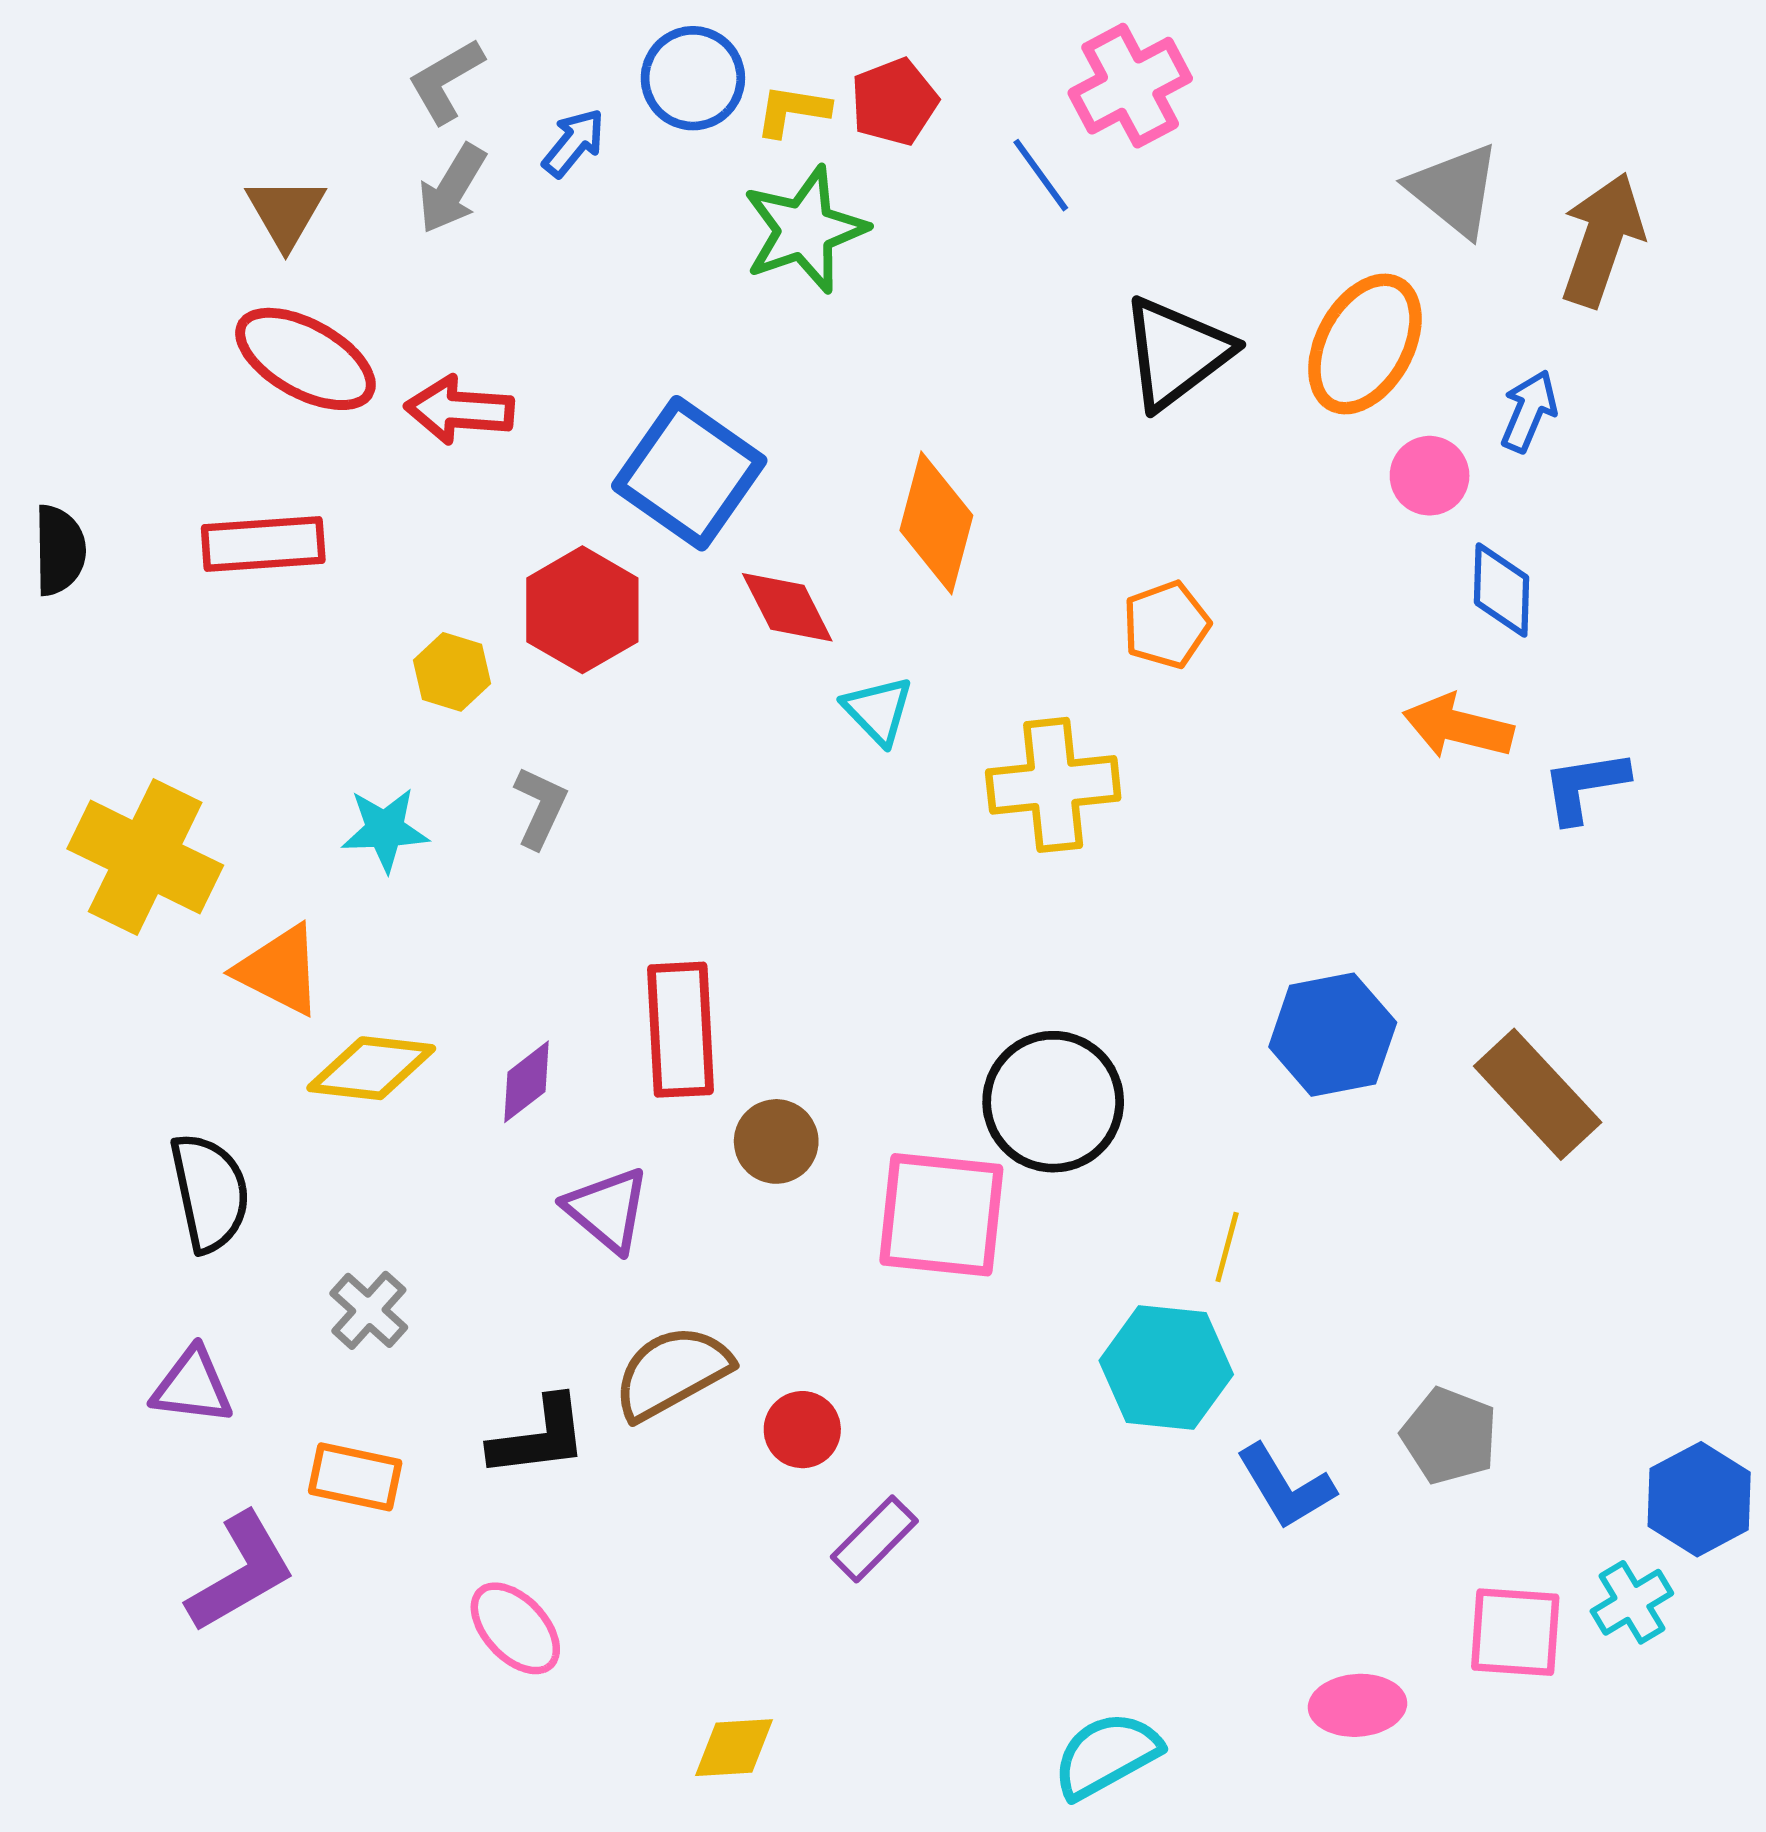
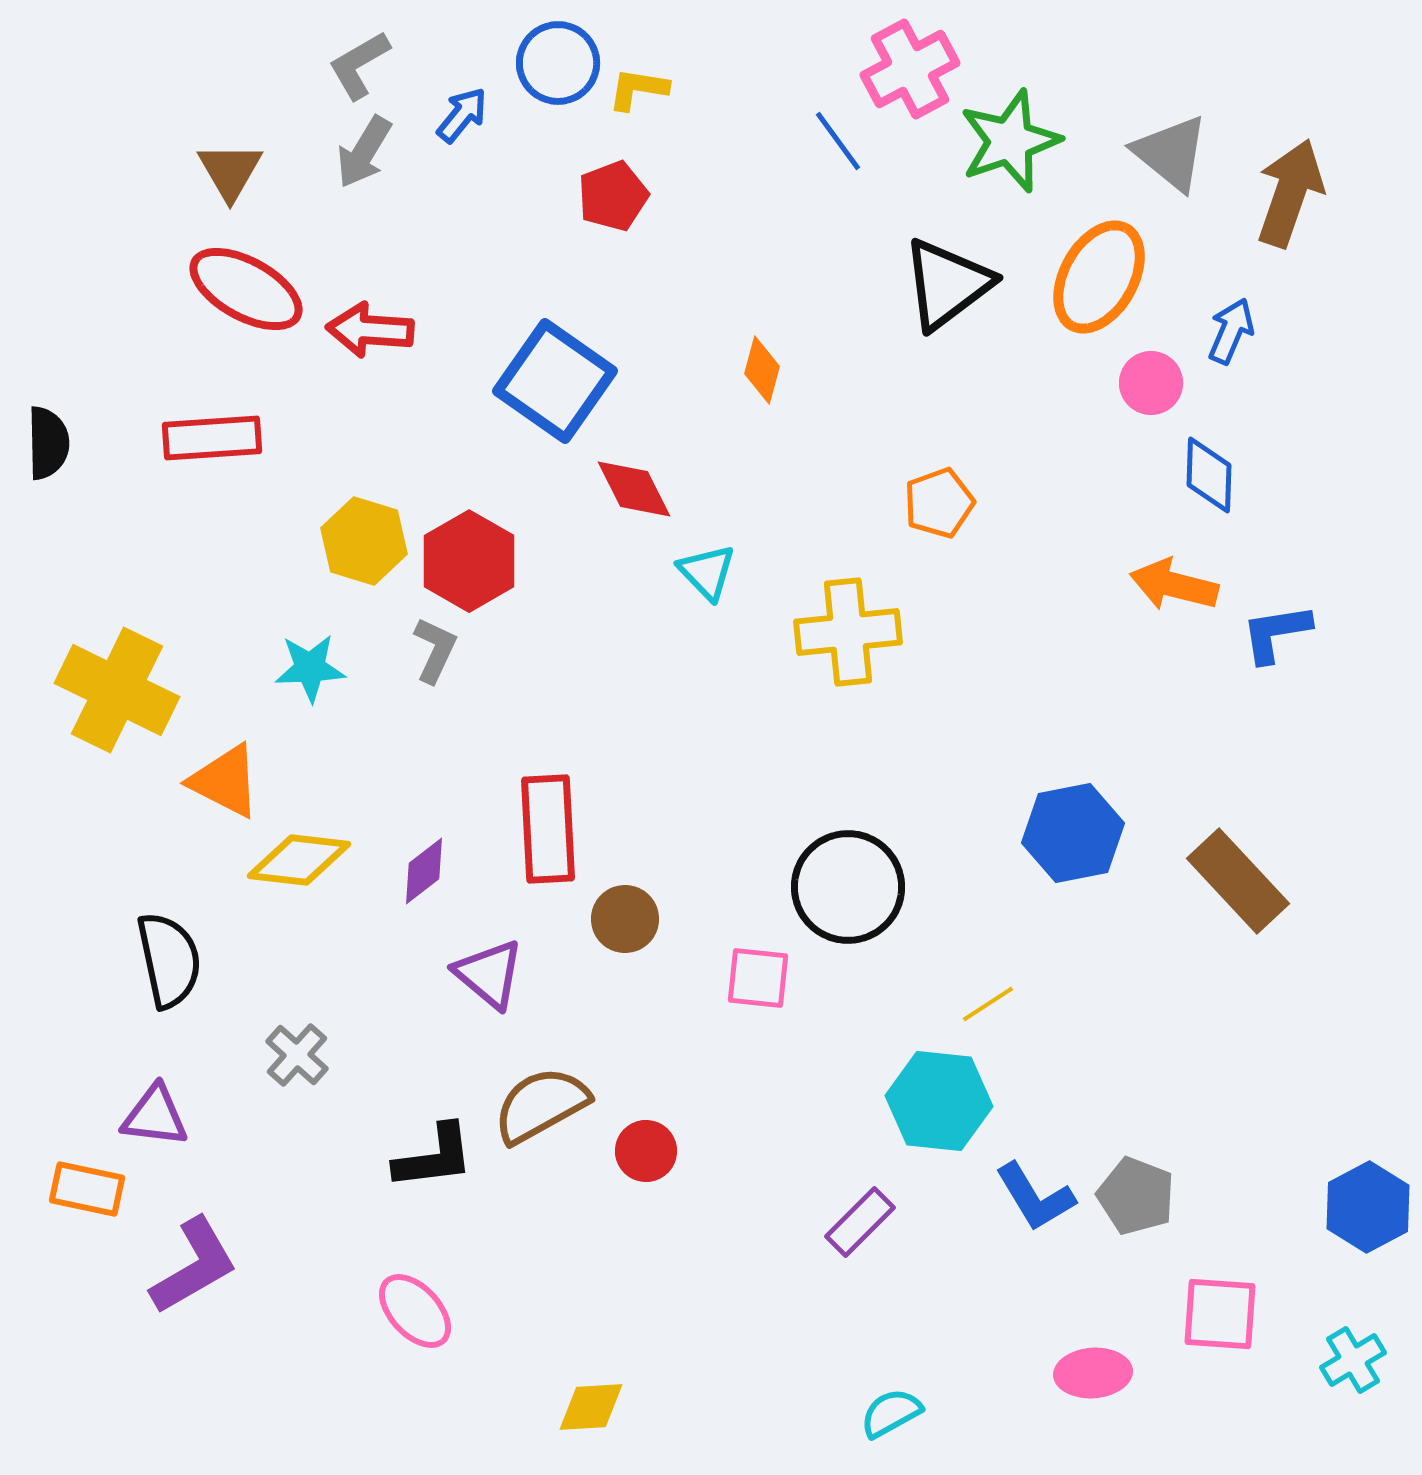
red pentagon: (894, 102) -> (613, 196), moved
green star: (805, 230) -> (1010, 141), moved
orange diamond: (936, 523) -> (762, 370), moved, size x0.6
red hexagon: (582, 610) -> (469, 561), moved
yellow hexagon: (452, 672) -> (364, 541), size x1.4
pink square: (941, 1215) -> (758, 978), size x0.6
yellow line: (1227, 1247) -> (988, 1004), turned 42
gray pentagon: (1449, 1436) -> (1136, 1196), moved
orange rectangle: (355, 1477) -> (87, 1189), moved
purple rectangle: (874, 1539) -> (860, 1222), moved
cyan cross: (1632, 1602) -> (1353, 1360), moved
cyan semicircle: (1107, 1755) -> (891, 1413), size x0.7

